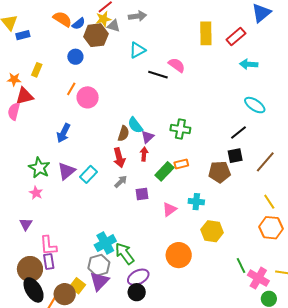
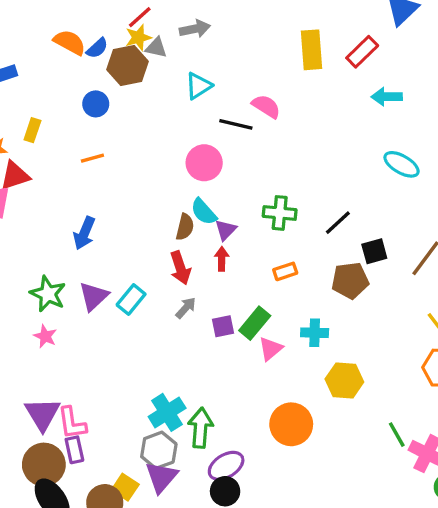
orange line: (71, 89) -> (92, 158), turned 48
pink circle: (88, 97) -> (204, 163), moved
black line: (238, 132) -> (338, 223), moved
green rectangle: (164, 171) -> (255, 323), moved
purple triangle: (26, 224) -> (42, 414), moved, size x1.6
green arrow: (125, 254) -> (201, 428), turned 45

